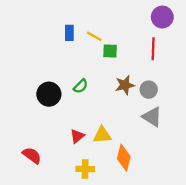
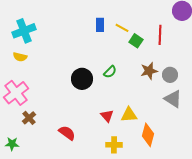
red line: (153, 49) -> (160, 35), moved
green square: (110, 51) -> (136, 41), turned 32
red triangle: (77, 136) -> (107, 116), turned -32

